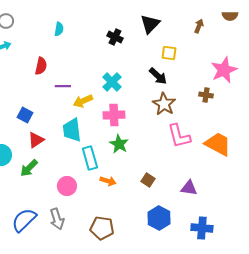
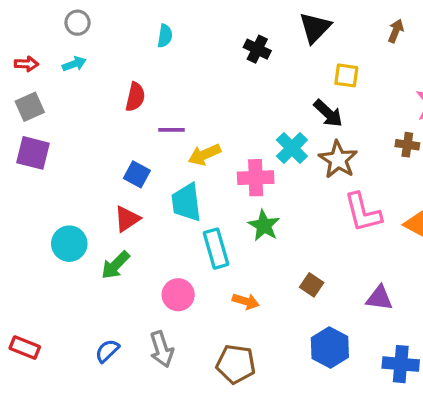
cyan cross: (112, 82) -> (292, 148), moved
blue square: (25, 115) -> (137, 174), moved
orange arrow: (108, 181) -> (246, 301), moved
blue semicircle: (24, 220) -> (107, 351), size x0.6

